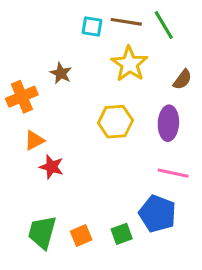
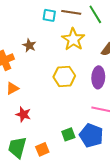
red star: (51, 167) -> (23, 114), moved
green square: (122, 234) -> (68, 134), moved

